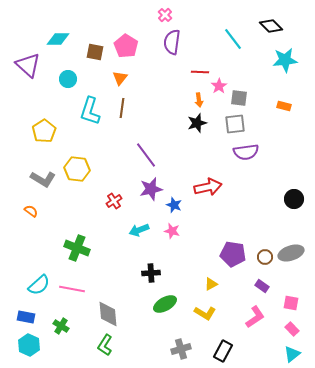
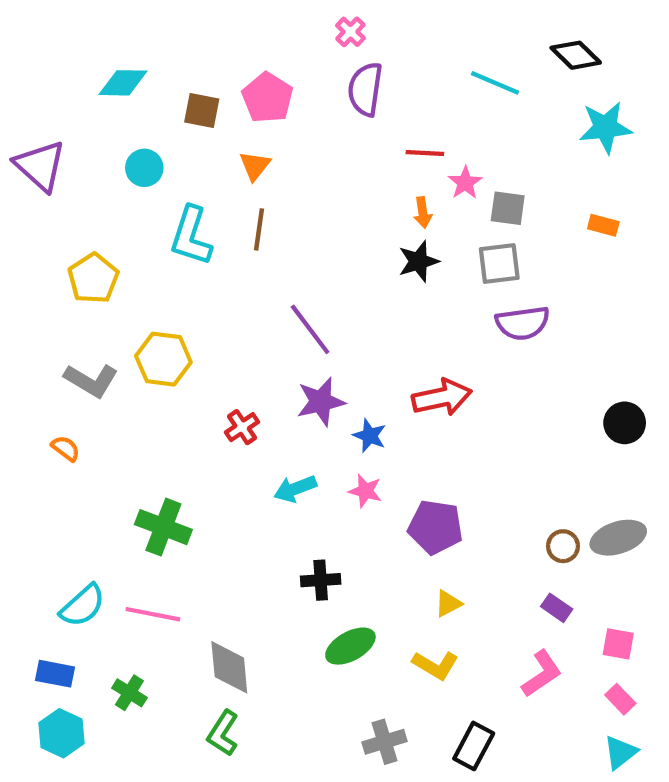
cyan line: (233, 39) -> (495, 83), turned -30
purple triangle: (28, 65) -> (40, 166), moved
purple pentagon: (233, 254) -> (435, 527), moved

